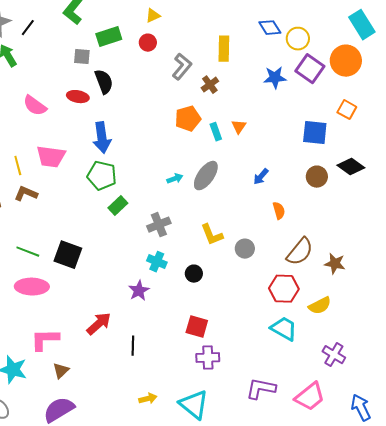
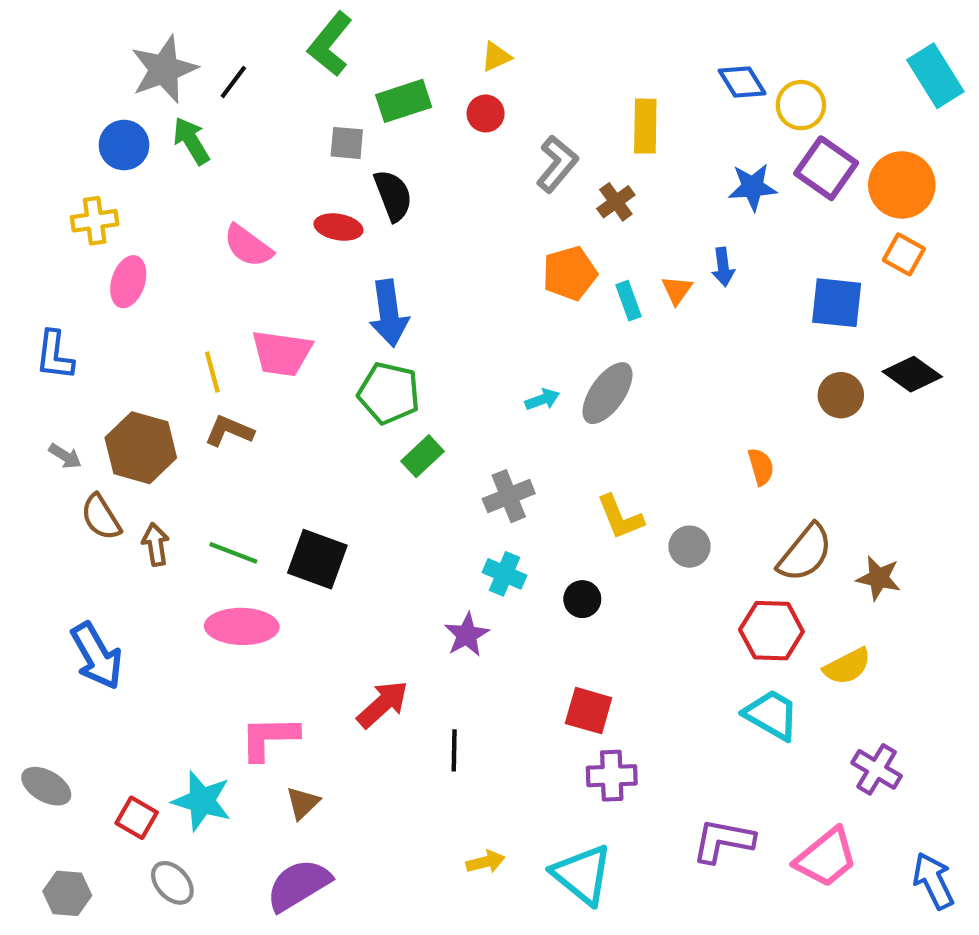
orange circle: (346, 61) -> (902, 185), moved
blue arrow: (261, 177) -> (723, 267), moved, turned -48

